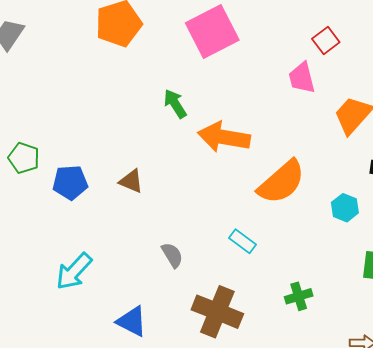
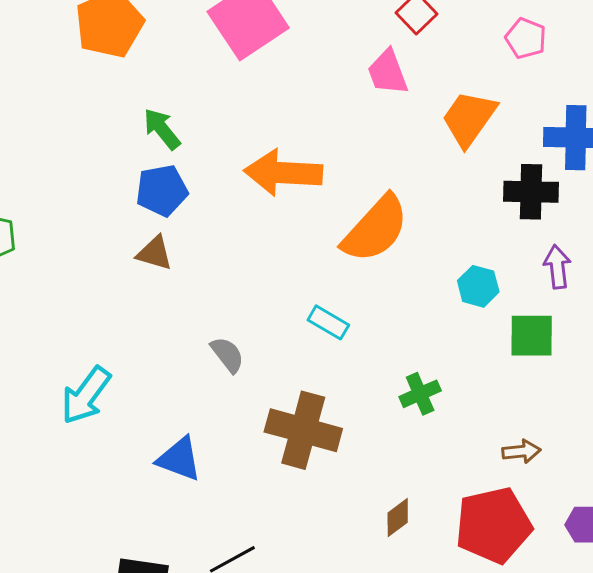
green arrow: (175, 104) -> (162, 129), moved
blue pentagon: (70, 182) -> (162, 190), moved
cyan hexagon: (345, 208) -> (478, 286), moved

